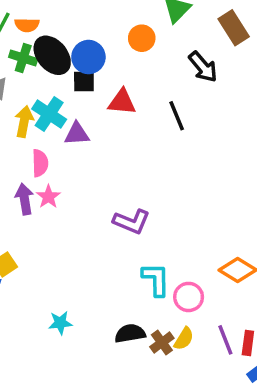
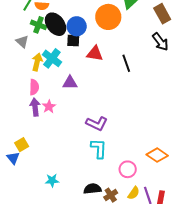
orange circle: (142, 38) -> (108, 17), size x1.6
black arrow: (203, 67) -> (160, 42), moved
purple triangle: (77, 134) -> (70, 83), moved
pink semicircle: (40, 163) -> (34, 87), moved
cyan L-shape: (156, 279) -> (99, 148), moved
yellow semicircle: (184, 339) -> (134, 193), moved

